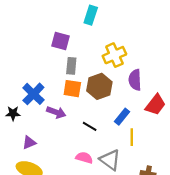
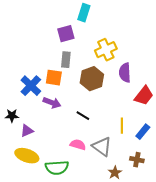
purple square: (60, 41) -> (66, 34), moved, turned -30
orange square: (72, 89) -> (54, 78), moved
black star: (13, 113) -> (12, 116), moved
blue rectangle: (122, 117) -> (143, 132), moved

